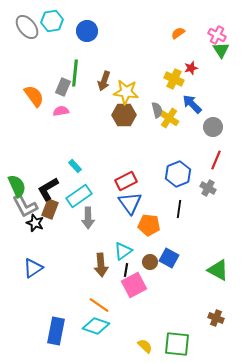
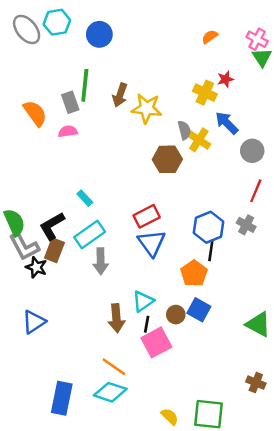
gray rectangle: (63, 87) -> (70, 102), turned -42
brown hexagon: (124, 115) -> (167, 159), moved
blue hexagon: (178, 174) -> (209, 227), moved
orange pentagon: (149, 225) -> (194, 273), moved, turned 30

